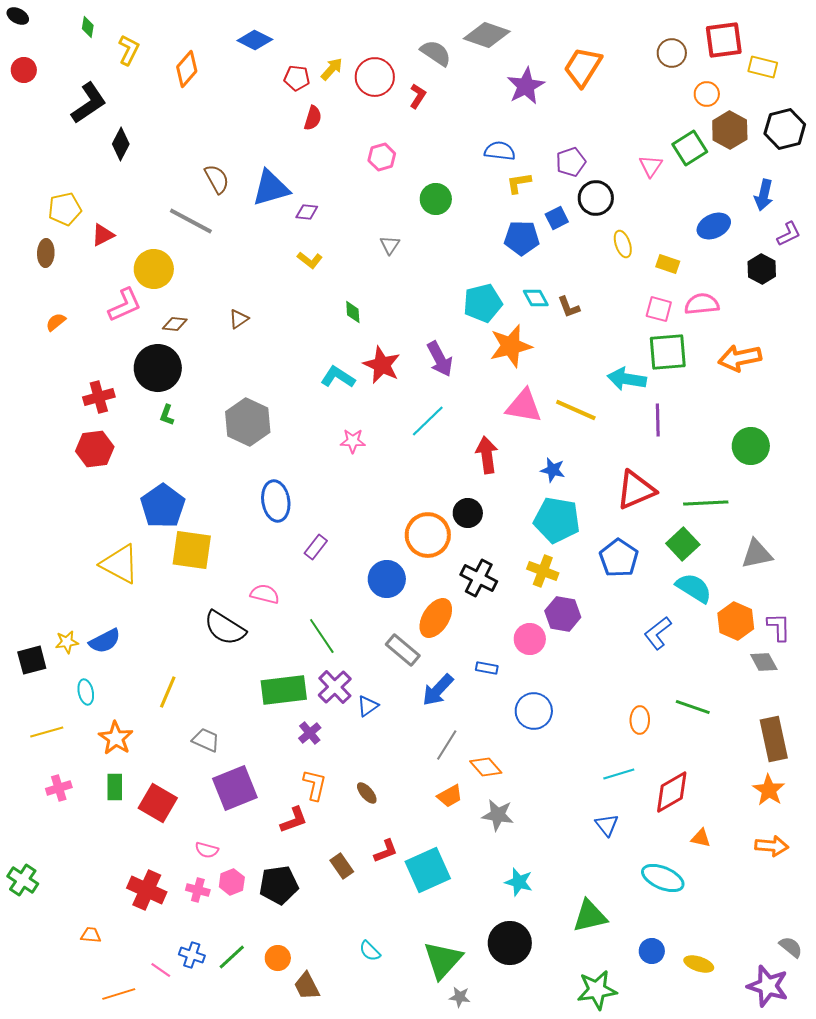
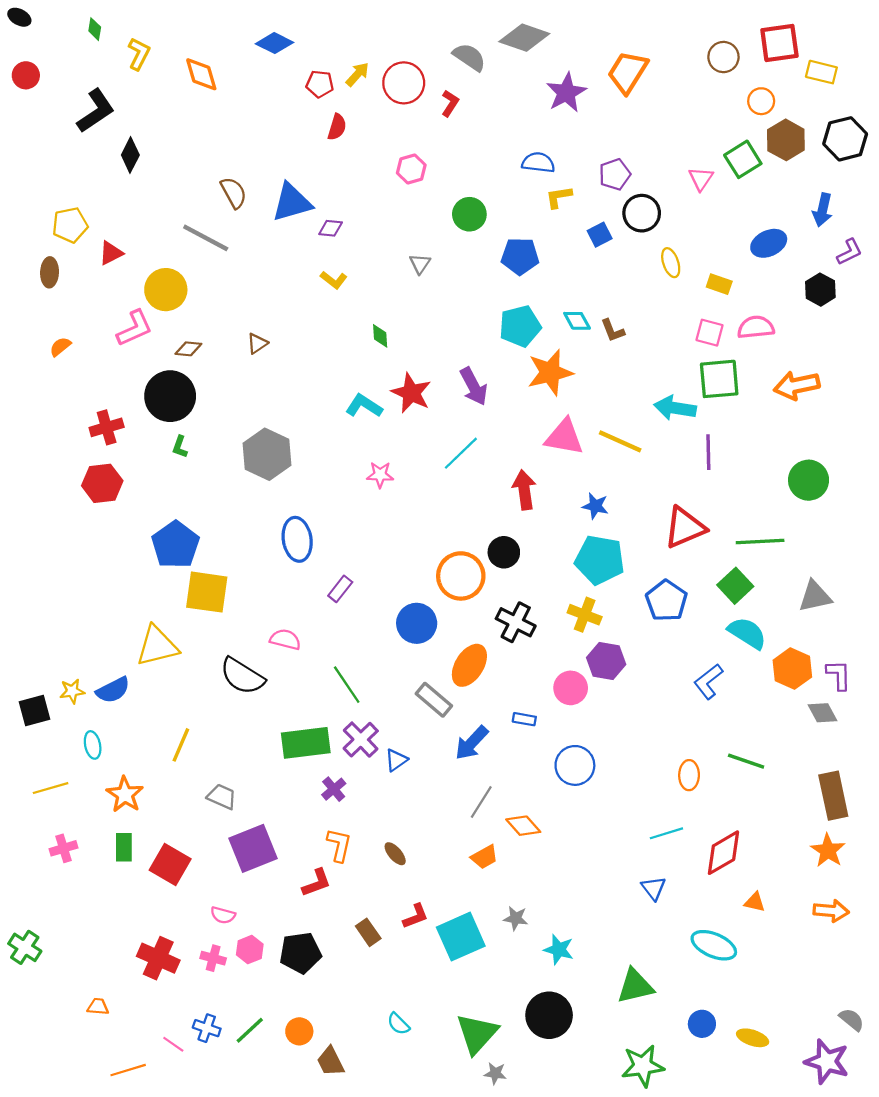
orange diamond: (187, 69) -> (201, 74), turned -57
blue pentagon: (522, 238) -> (520, 256), moved
yellow triangle: (120, 564) -> (157, 646), moved, turned -42
gray star: (498, 815) -> (516, 918), moved, size x0.7

